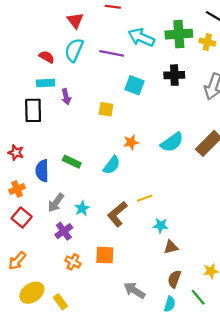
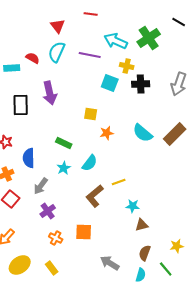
green cross: (179, 34) -> (149, 38), turned -30
yellow cross: (207, 42) -> (127, 66), moved
black cross: (174, 75) -> (141, 84), moved
cyan rectangle: (46, 83) -> (12, 68), moved
purple arrow: (66, 97) -> (50, 93), size x1.6
yellow square: (106, 109) -> (91, 114), moved
cyan semicircle: (172, 142) -> (143, 133), turned 75
green rectangle: (72, 162) -> (64, 143), moved
cyan semicircle: (112, 165) -> (90, 163), moved
cyan star: (82, 208) -> (64, 168), moved
yellow rectangle: (60, 302) -> (52, 268), moved

